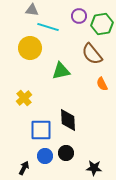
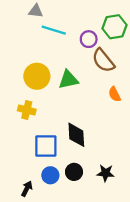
purple circle: (79, 16) -> (89, 39), moved
yellow circle: (30, 48) -> (37, 76), moved
yellow cross: (24, 98) -> (27, 110), turned -35
black star: (94, 168) -> (106, 173), moved

